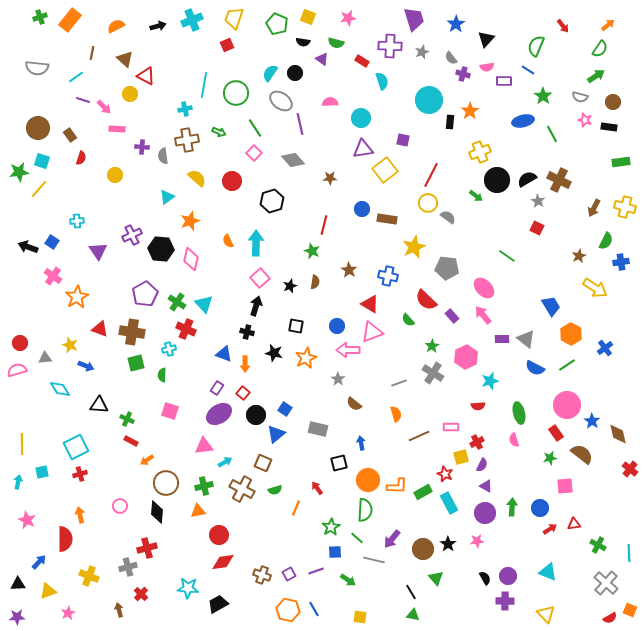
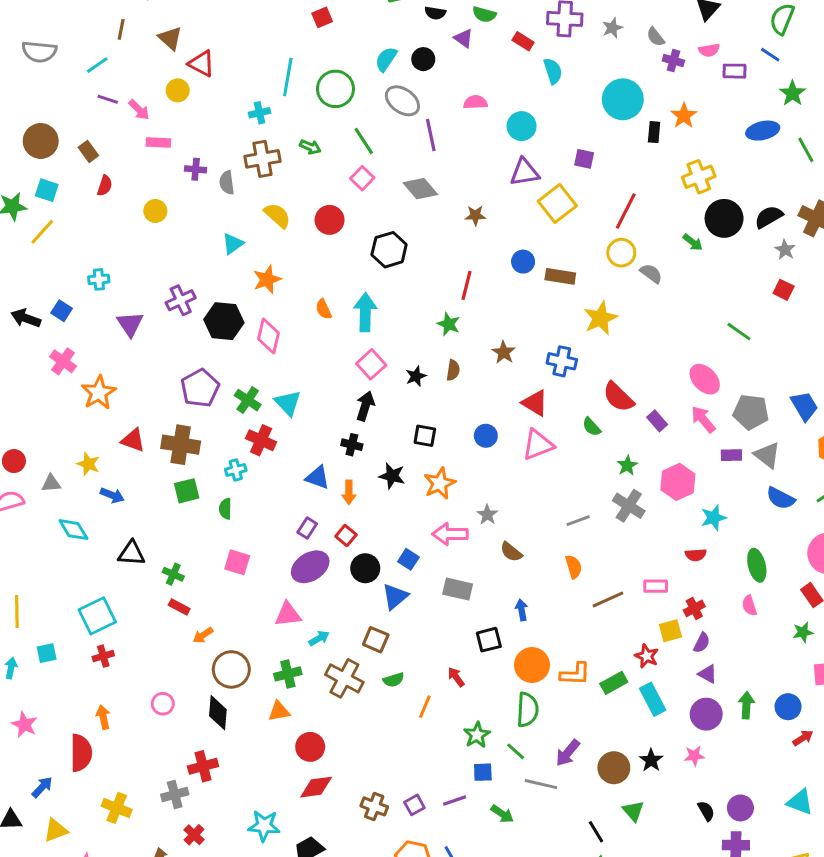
gray pentagon: (447, 268) -> (751, 412), moved
pink arrow: (348, 350) -> (450, 534), moved

